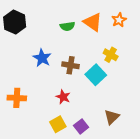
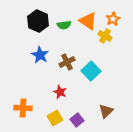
black hexagon: (15, 22) -> (38, 21), moved
yellow cross: (111, 55) -> (105, 36), moved
brown cross: (71, 65) -> (67, 62), turned -35
orange cross: (17, 98) -> (23, 108), moved

